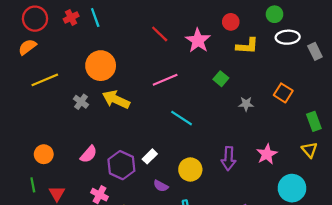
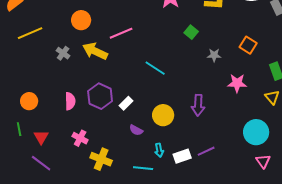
orange circle: (101, 66) -> (81, 20), size x0.7
pink line: (165, 80) -> (121, 33), moved
pink semicircle: (89, 154) -> (70, 101), turned -42
pink star: (267, 154) -> (237, 83), moved, turned 30
purple hexagon: (121, 165) -> (100, 96), moved

